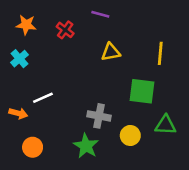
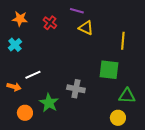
yellow triangle: (111, 52) -> (86, 28), moved, turned 35
yellow circle: (130, 135) -> (118, 118), moved
green star: (86, 146) -> (49, 103), moved

